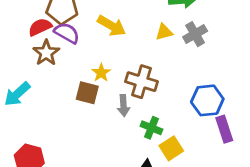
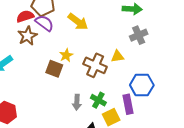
yellow triangle: (164, 32) -> (118, 56), moved
gray arrow: (123, 106) -> (77, 102), moved
purple rectangle: (224, 129) -> (128, 104), moved

